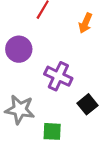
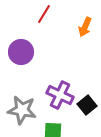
purple cross: (58, 76) -> (60, 95), moved

